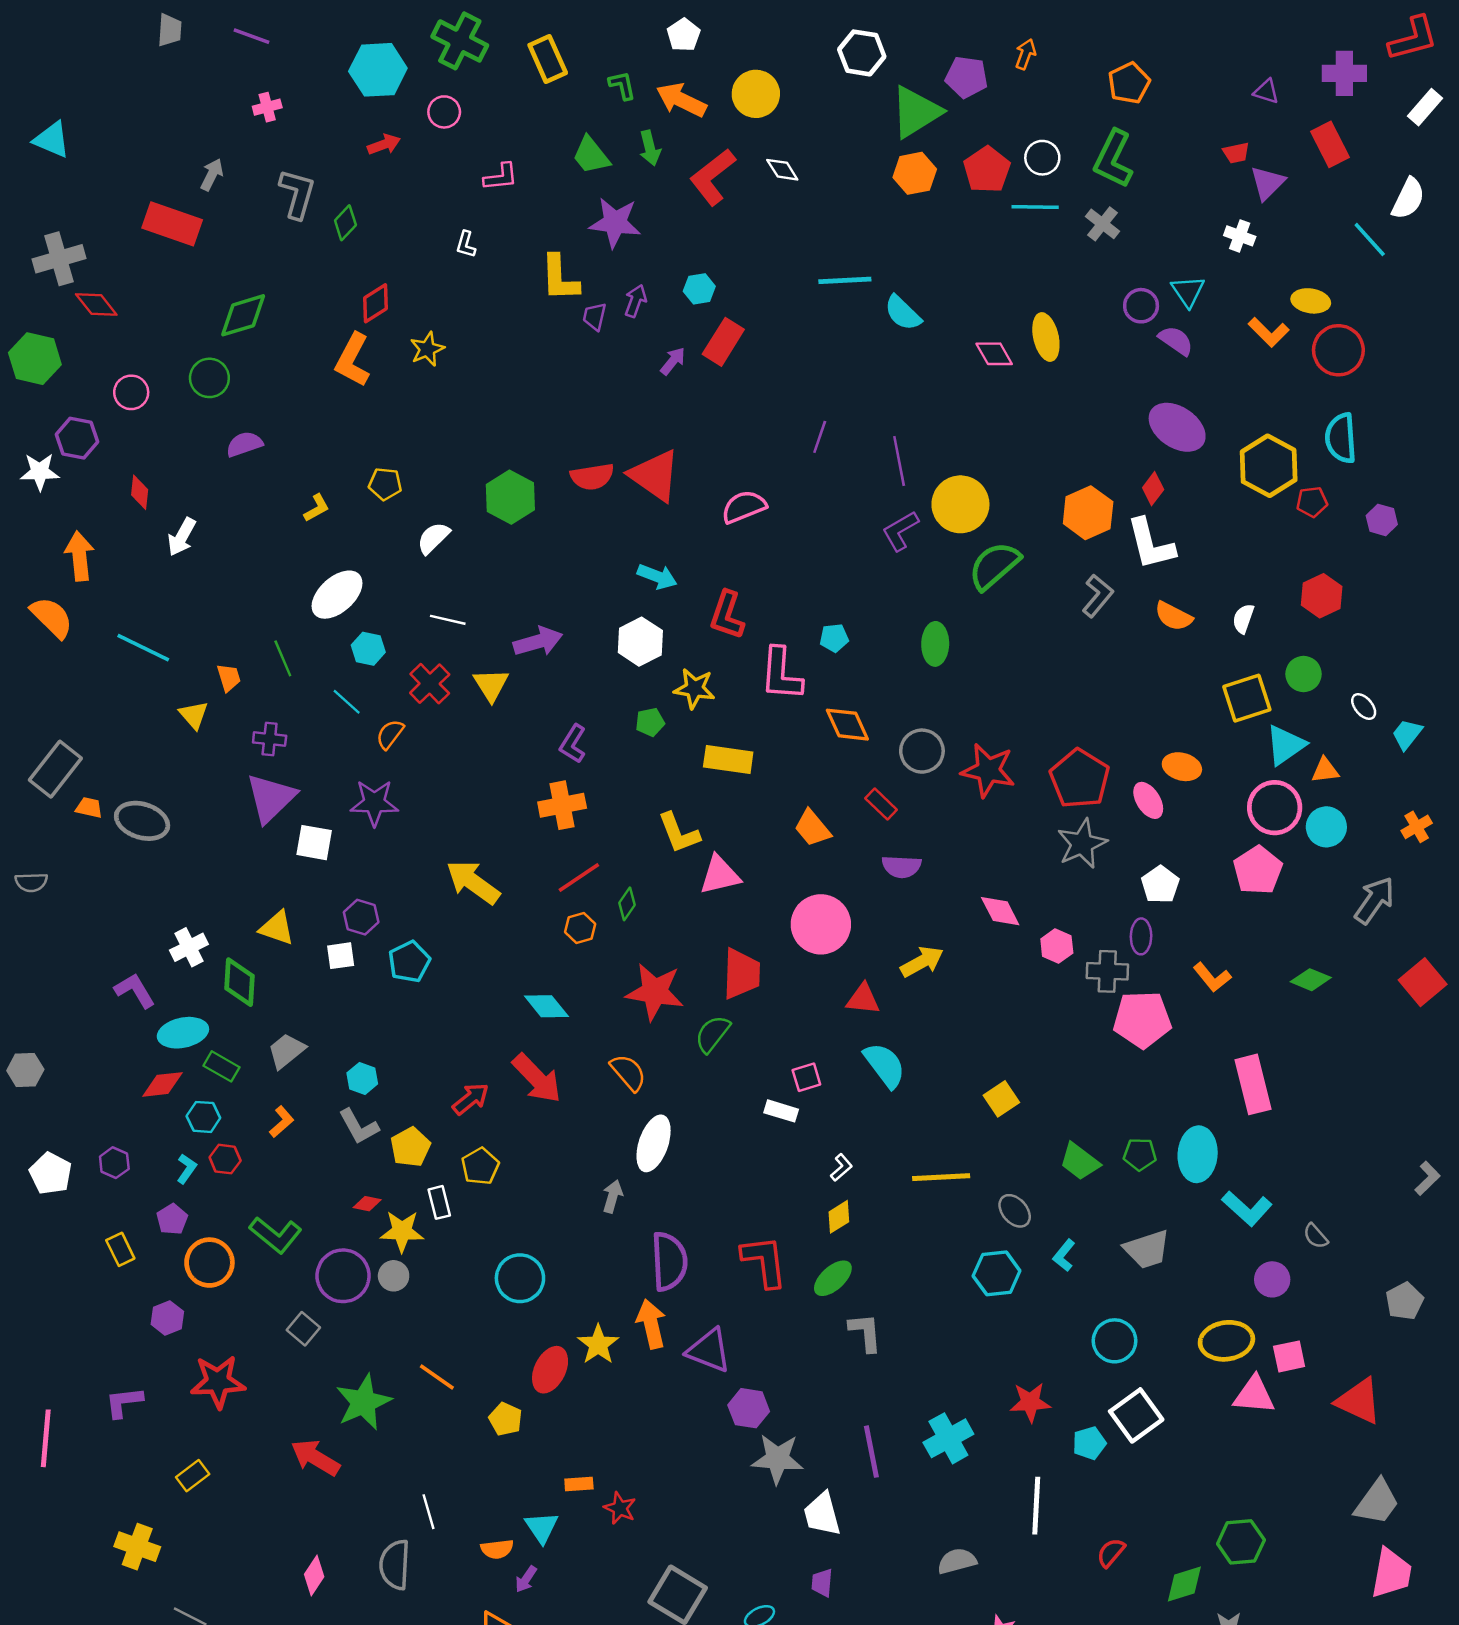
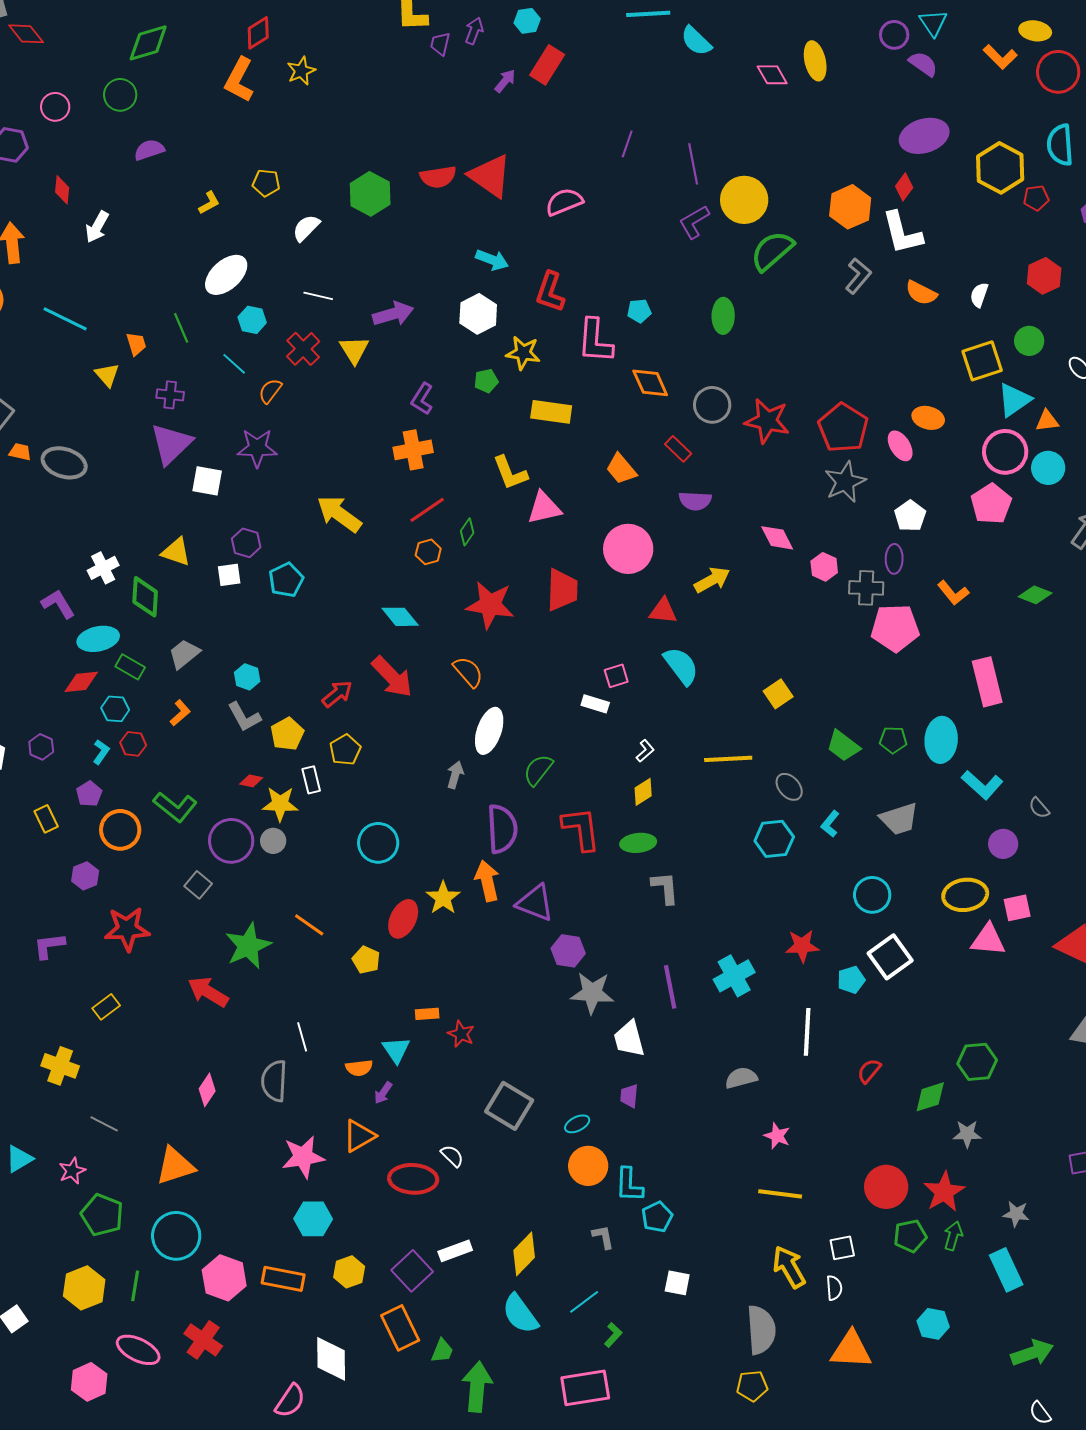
purple ellipse: (1177, 427) -> (924, 136), turned -51
green semicircle: (713, 1034) -> (538, 770), moved
green ellipse: (833, 1278) -> (638, 843), turned 36

